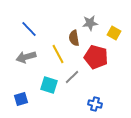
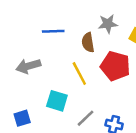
blue line: (29, 29) -> (53, 31), moved, turned -48
yellow line: (58, 54) -> (79, 73), moved
gray line: (72, 77) -> (85, 118), moved

